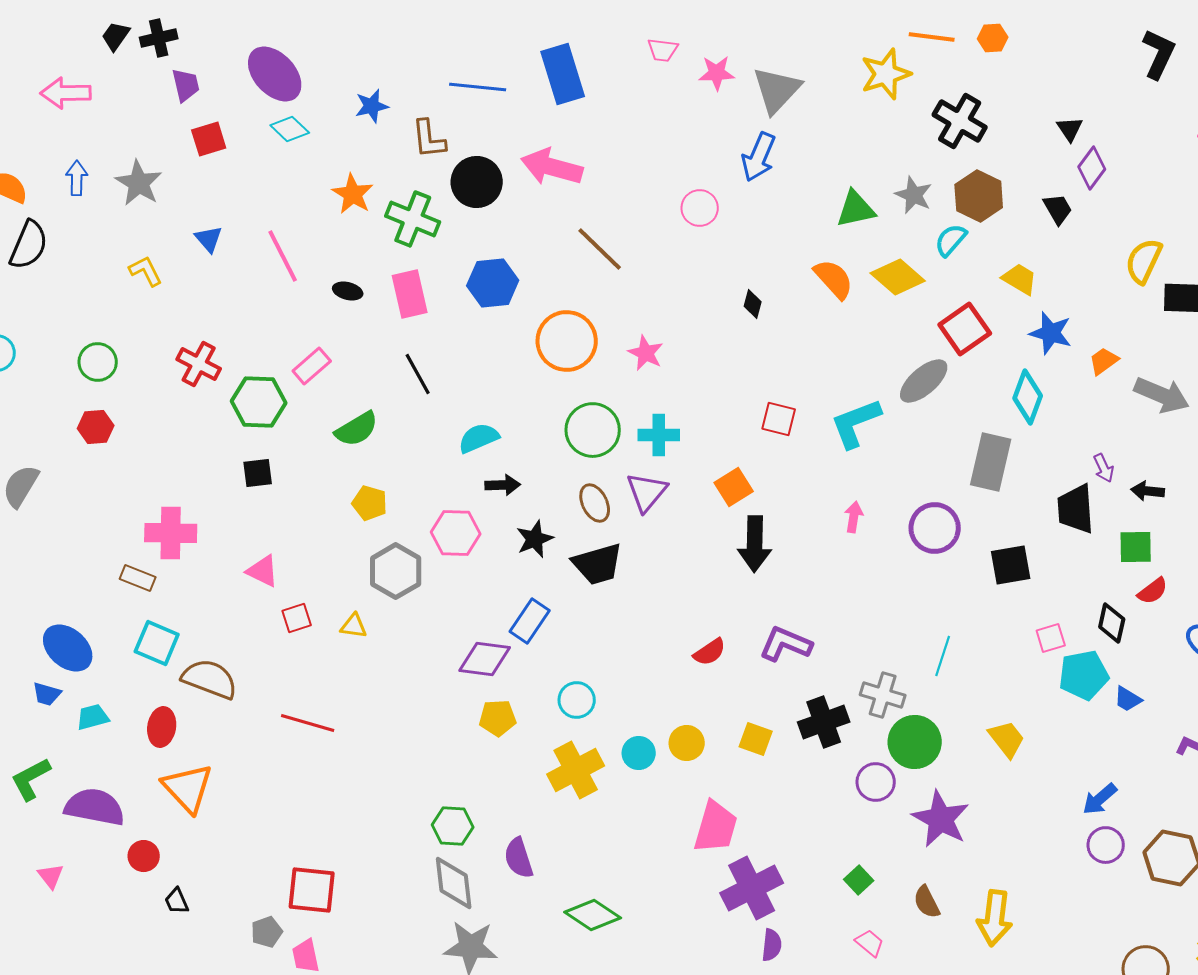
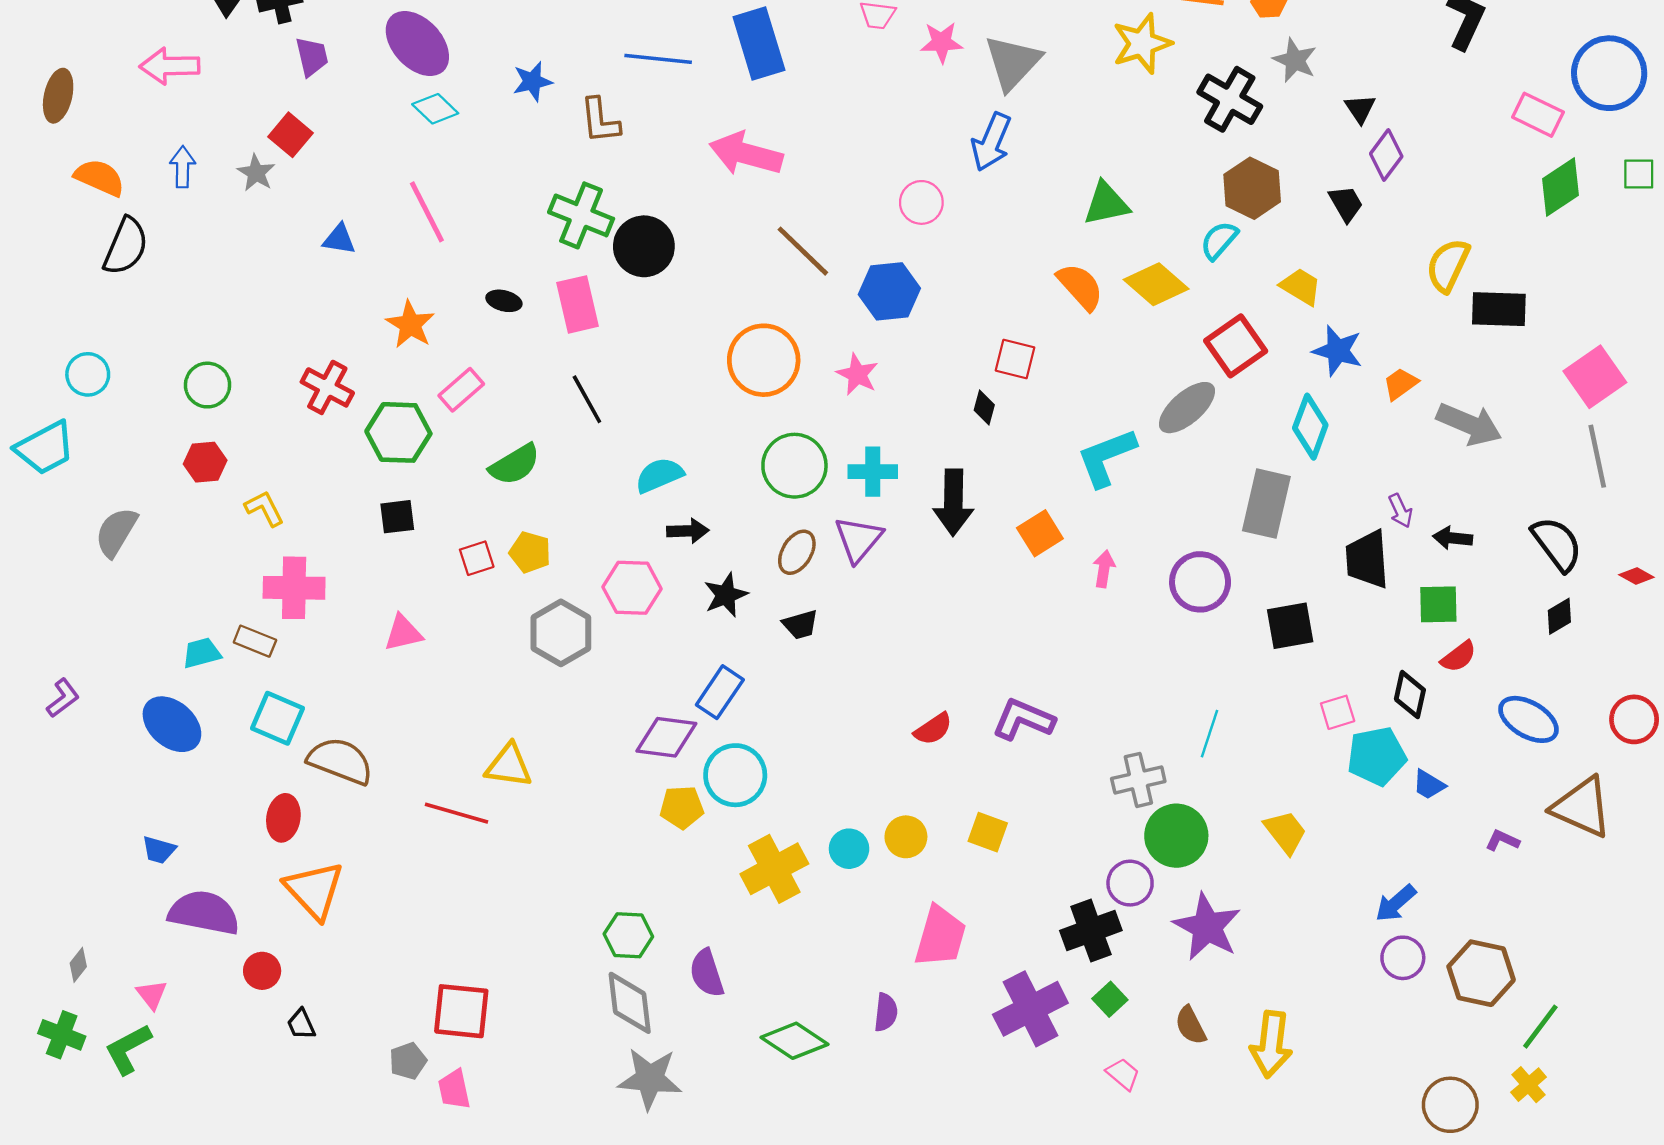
red square: (209, 139) -> (291, 135), moved, turned -33
black circle: (477, 182) -> (644, 246), moved
gray star: (139, 183) -> (256, 173), size x0.7
orange star: (353, 194) -> (410, 325), moved
gray star: (914, 195) -> (1295, 60), moved
blue triangle: (209, 239) -> (339, 239), turned -40
pink line: (283, 256) -> (427, 212), moved
yellow L-shape: (146, 271) -> (264, 508), moved
blue hexagon: (493, 283) -> (889, 291), moved
black diamond: (753, 304) -> (984, 408), moved
red square: (779, 419) -> (1015, 359), moved
orange square: (734, 487) -> (1040, 533), moved
brown ellipse: (595, 503) -> (797, 552), turned 57
black arrow: (755, 544) -> (953, 502), moved
black trapezoid: (598, 564) -> (800, 625), size x0.6
pink triangle: (263, 571) -> (403, 633), turned -39
red square: (297, 618) -> (477, 558), moved
yellow triangle: (354, 626) -> (509, 766), moved, size x1.5
blue trapezoid: (47, 694) -> (159, 850), moved
gray cross: (883, 695) -> (1138, 780), turned -30
cyan circle: (577, 700) -> (735, 775), moved, size x1.4
cyan trapezoid: (93, 717) -> (202, 653), moved
black cross: (824, 722) -> (1091, 931), moved
green L-shape: (31, 779) -> (128, 1049), moved
purple cross: (752, 888) -> (1030, 1009), moved
purple semicircle: (772, 945) -> (886, 1012), moved

